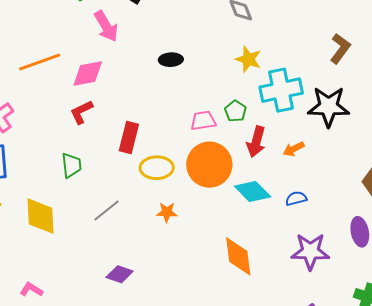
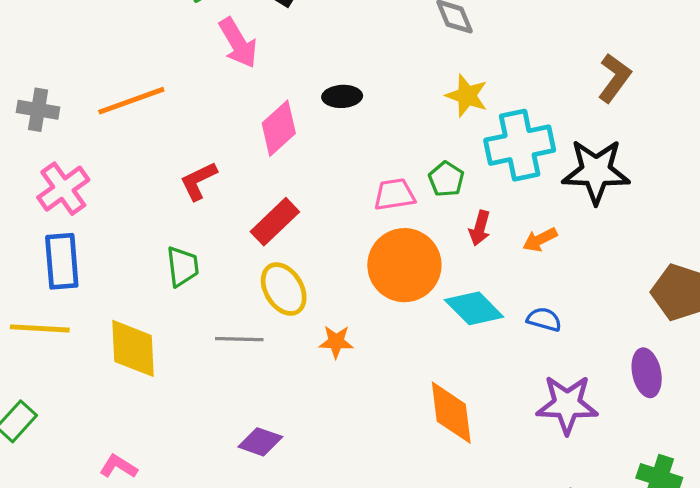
pink diamond: (88, 73) -> (279, 128), moved, turned -32
red rectangle: (129, 137) -> (275, 222), turned 32
red arrow: (256, 142) -> (480, 228), size x0.7
yellow ellipse: (157, 168) -> (284, 289), moved, turned 60
blue semicircle: (296, 198) -> (544, 319), turned 30
gray line: (107, 210) -> (239, 339), turned 40

